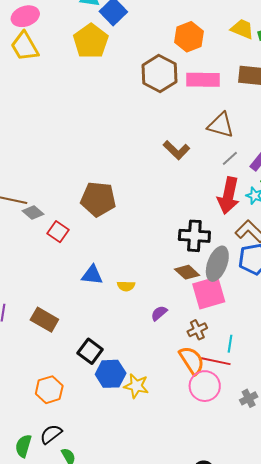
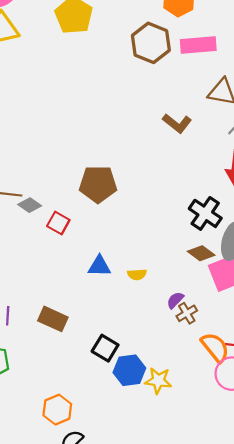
black cross: (194, 236) -> (205, 213), turned 36
brown cross: (197, 330) -> (187, 313), moved
orange hexagon: (49, 390) -> (57, 410), moved

